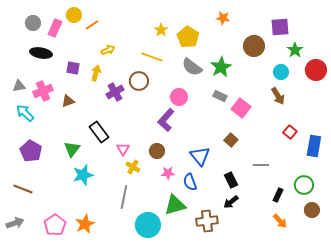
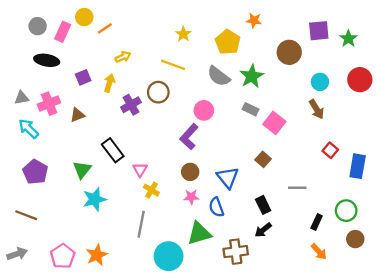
yellow pentagon: (188, 37) -> (228, 42), moved
green star: (295, 50) -> (348, 39), moved
purple square: (73, 68) -> (83, 77), turned -32
brown circle: (157, 151) -> (190, 172), moved

